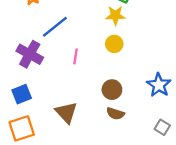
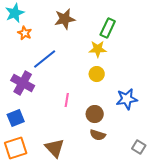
pink line: (75, 56) -> (67, 100), moved
blue star: (159, 85) -> (127, 99), moved, turned 30
brown triangle: (66, 112) -> (55, 148), moved

